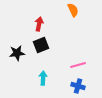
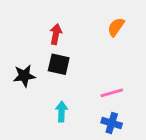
orange semicircle: (73, 10) -> (116, 27), moved, turned -120
black square: (41, 45) -> (59, 64), turned 35

